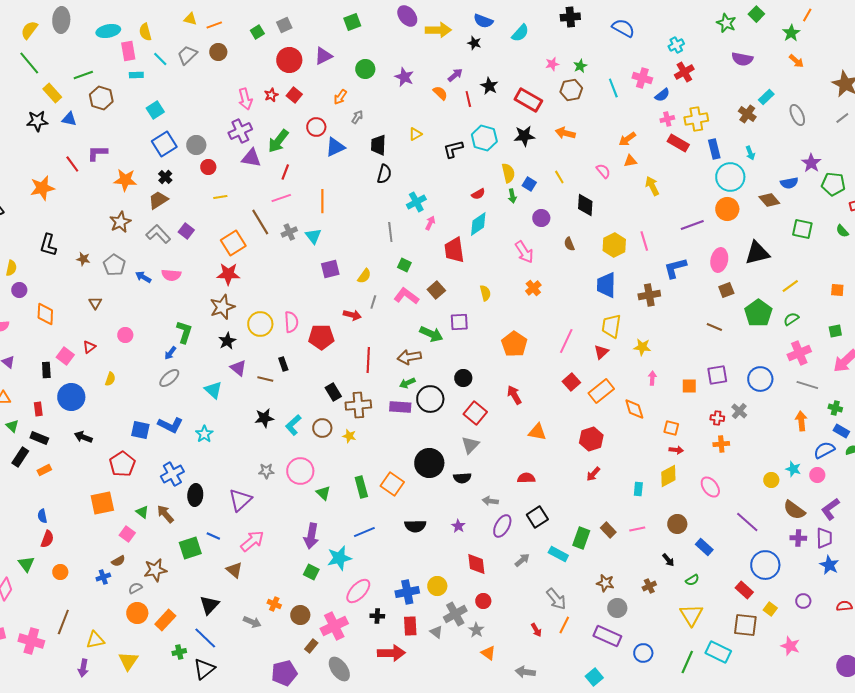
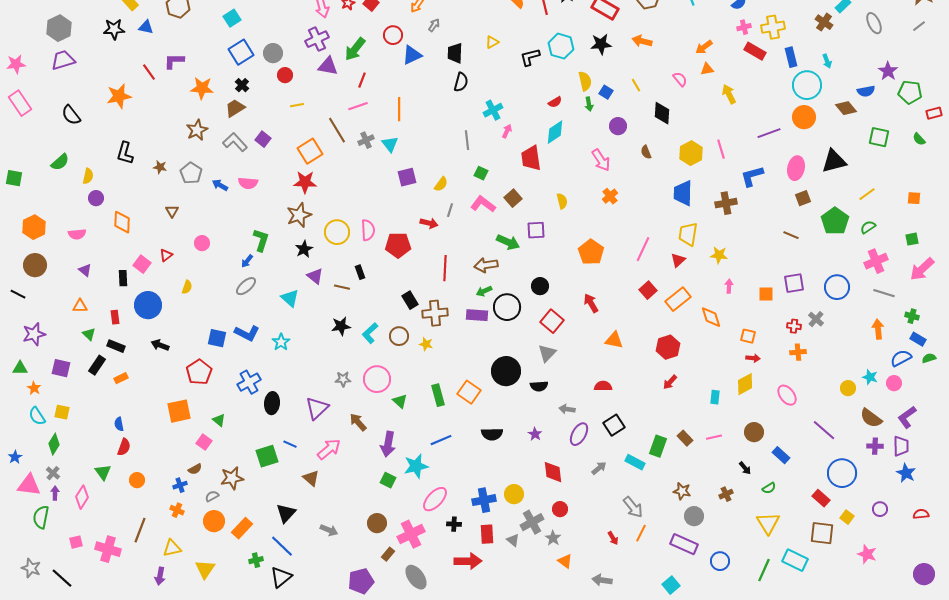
brown arrow: (165, 514) -> (358, 422), moved
orange cross: (274, 604) -> (177, 510), moved

